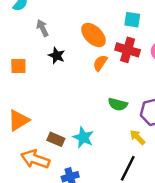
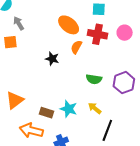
gray arrow: (42, 28) -> (19, 23), moved
black star: (57, 56) -> (52, 59), moved
orange square: (18, 66) -> (10, 42), moved
yellow arrow: (137, 137) -> (95, 108), moved

